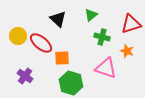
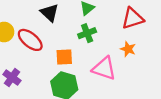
green cross: (102, 37) -> (87, 33), moved, turned -35
orange square: (62, 58) -> (64, 57), moved

